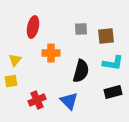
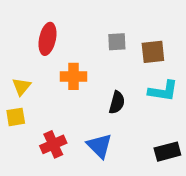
black semicircle: (81, 71) -> (117, 102), size x0.7
black rectangle: (113, 92) -> (167, 152), moved

